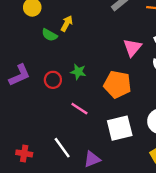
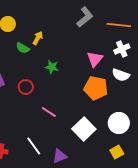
green star: (78, 72) -> (52, 67), moved
orange pentagon: (117, 84) -> (96, 88), moved
white square: (120, 128) -> (84, 129), turned -30

